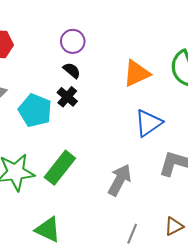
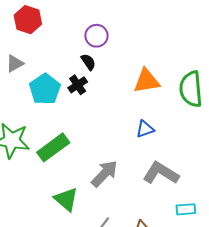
blue triangle: (148, 123) -> (145, 129), size x0.7
green triangle: (48, 229) -> (66, 199), moved

